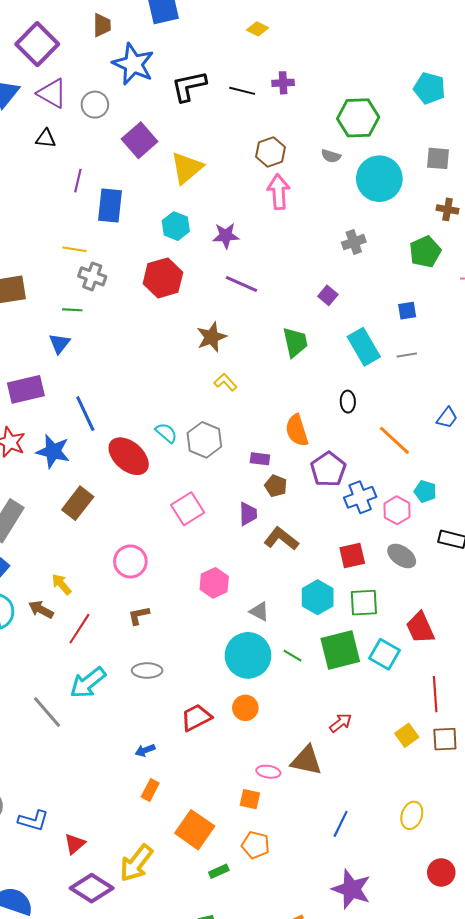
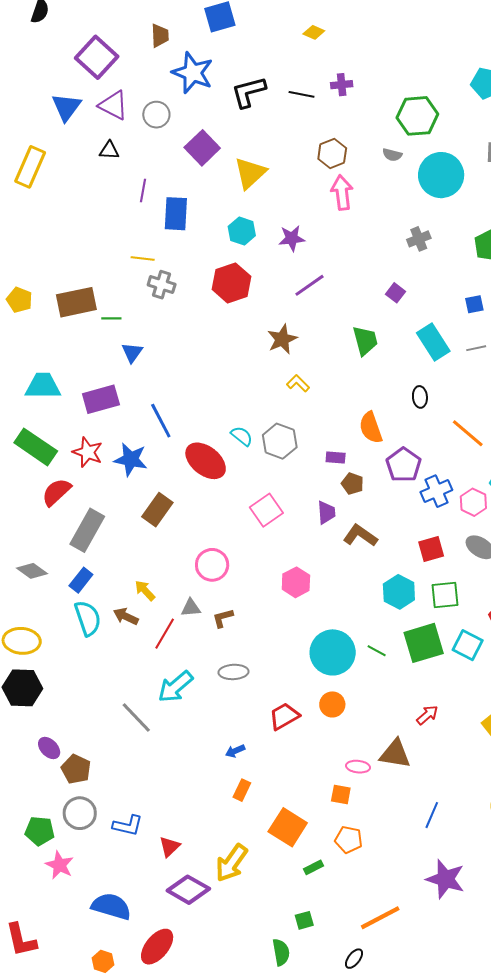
purple line: (242, 284) -> (310, 285), turned -56
green line: (72, 310) -> (111, 318), moved
gray triangle: (259, 611) -> (191, 608), moved, turned -30

